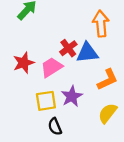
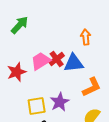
orange arrow: (101, 24) -> (86, 37), size x0.7
pink trapezoid: (52, 67) -> (41, 61), moved

